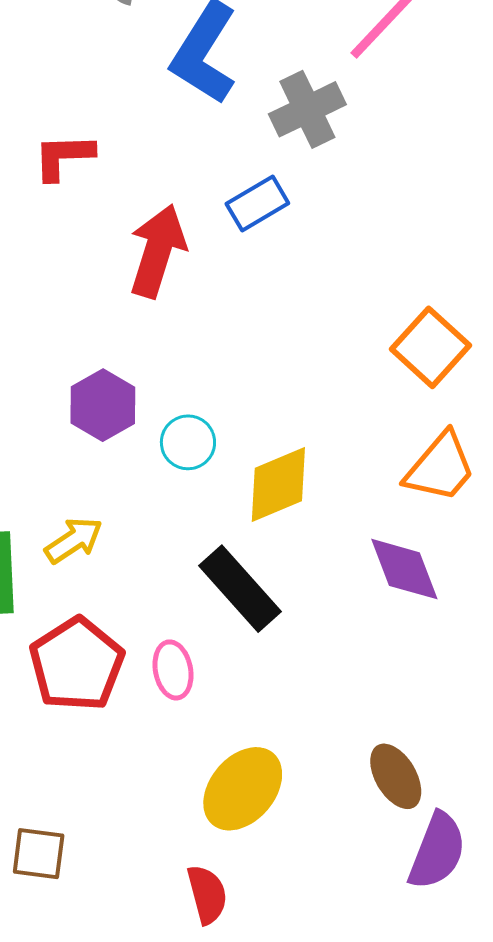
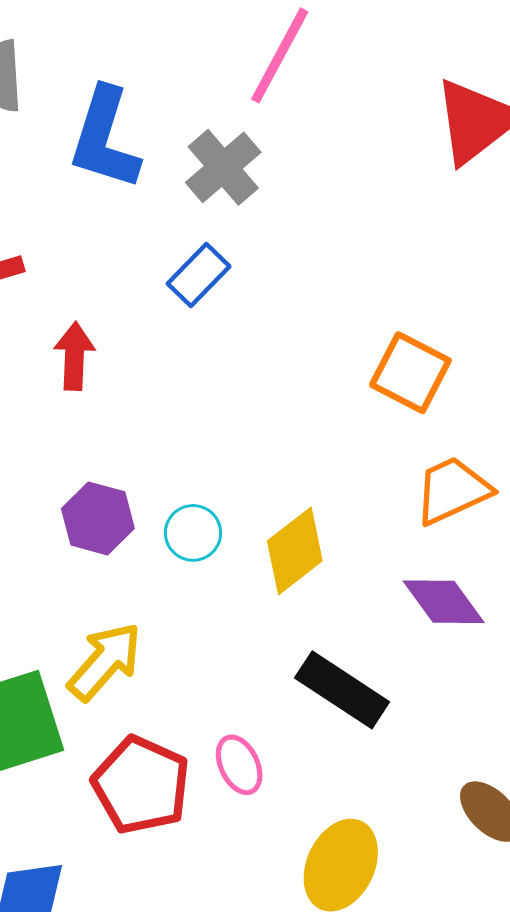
red arrow: (158, 251) -> (74, 356), moved, size x0.7
orange trapezoid: (440, 467) -> (452, 490), turned -140
yellow arrow: (74, 540) -> (105, 662), size x1.4
black rectangle: (240, 589) -> (342, 690), moved

